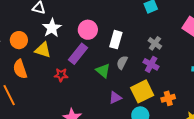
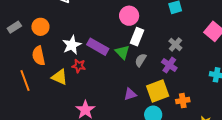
white star: (52, 28) -> (72, 45), moved
pink circle: (88, 30) -> (129, 16), moved
yellow triangle: (43, 50) -> (60, 77), moved
purple rectangle: (78, 54) -> (98, 47), turned 75
green triangle: (103, 71) -> (122, 52), moved

